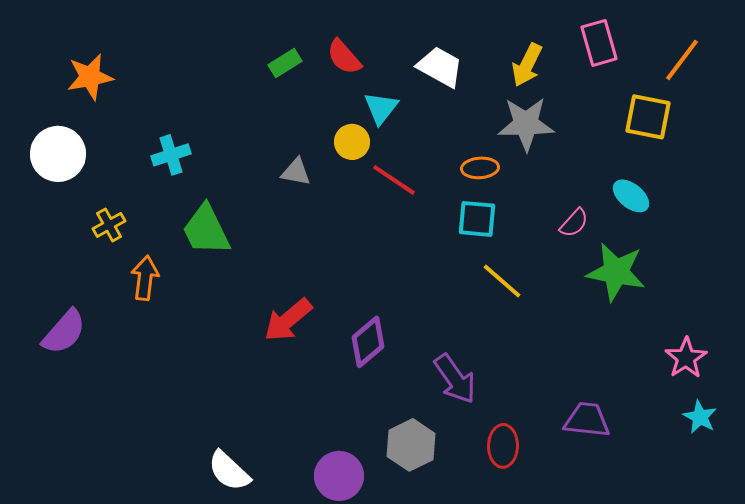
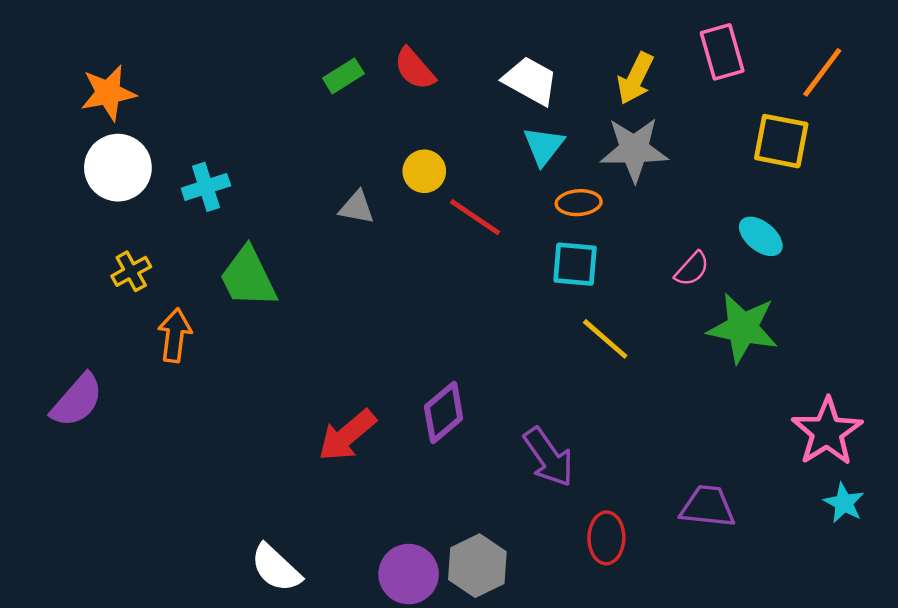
cyan triangle: (381, 108) -> (544, 146), moved
white circle: (58, 154) -> (118, 168), moved
red arrow: (288, 320) -> (347, 435), moved
pink star: (686, 358) -> (827, 432), size x1.4
gray hexagon: (411, 445) -> (477, 566), moved

